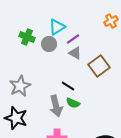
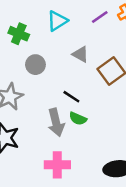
purple line: (73, 39) -> (100, 17), moved
gray circle: (49, 44) -> (35, 65), moved

